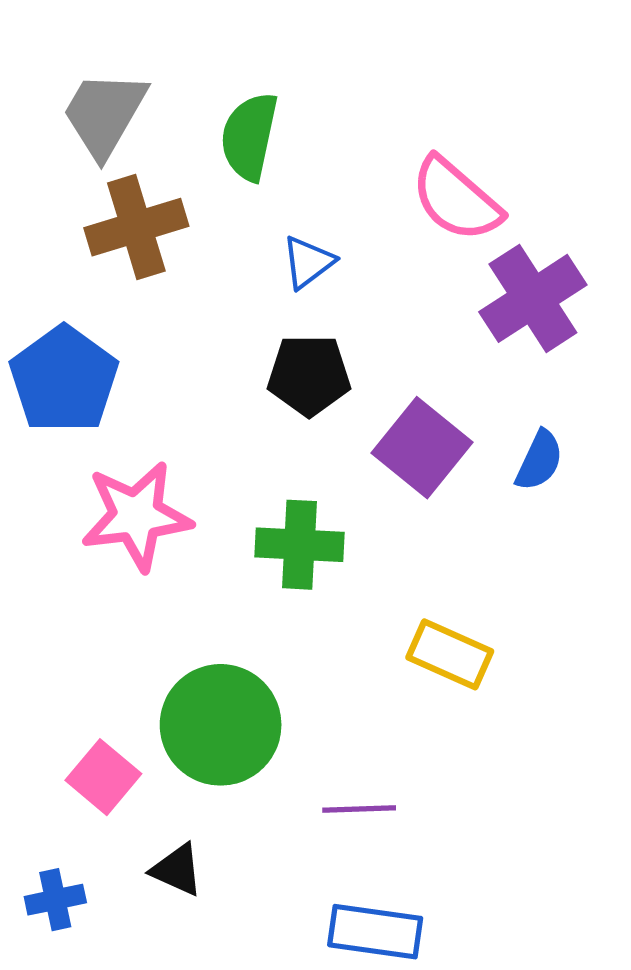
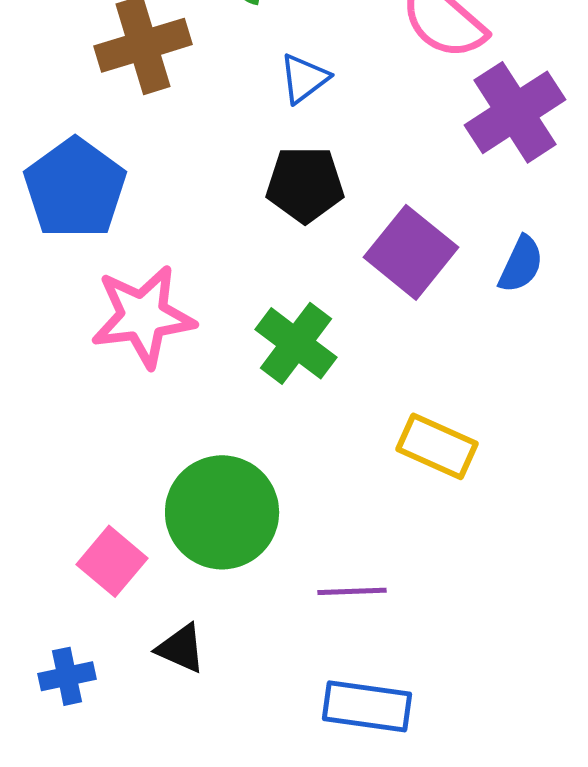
green cross: (299, 545) -> (296, 343), turned 34

